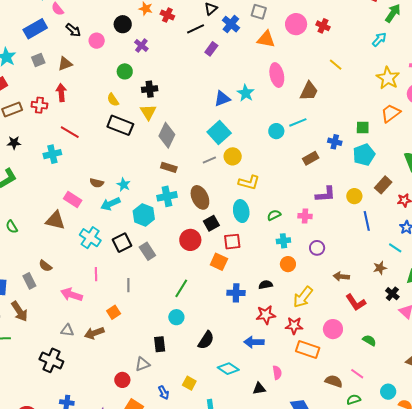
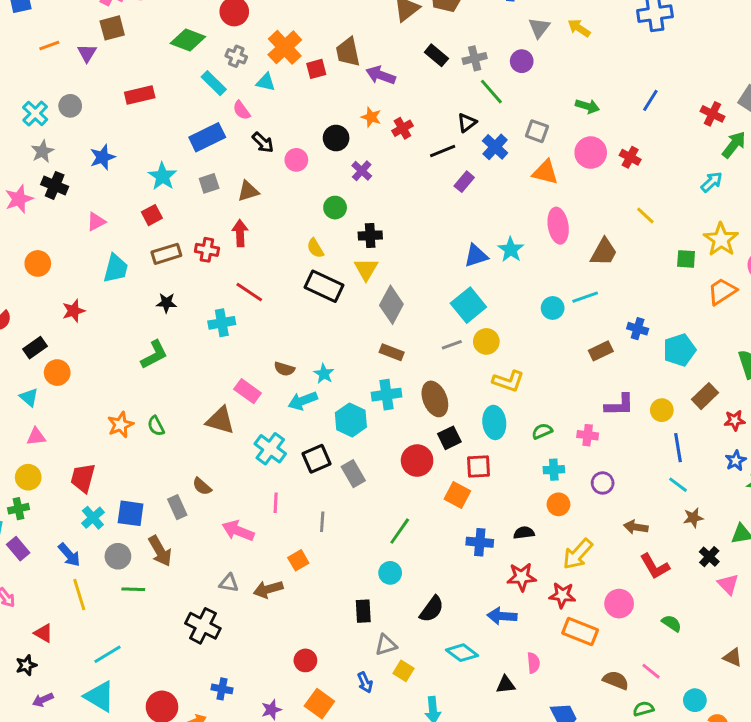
red cross: (167, 15) -> (402, 128), turned 32
green square: (363, 128) -> (686, 259), moved
cyan line: (395, 248) -> (678, 485), moved
gray triangle: (142, 364) -> (386, 645), moved

